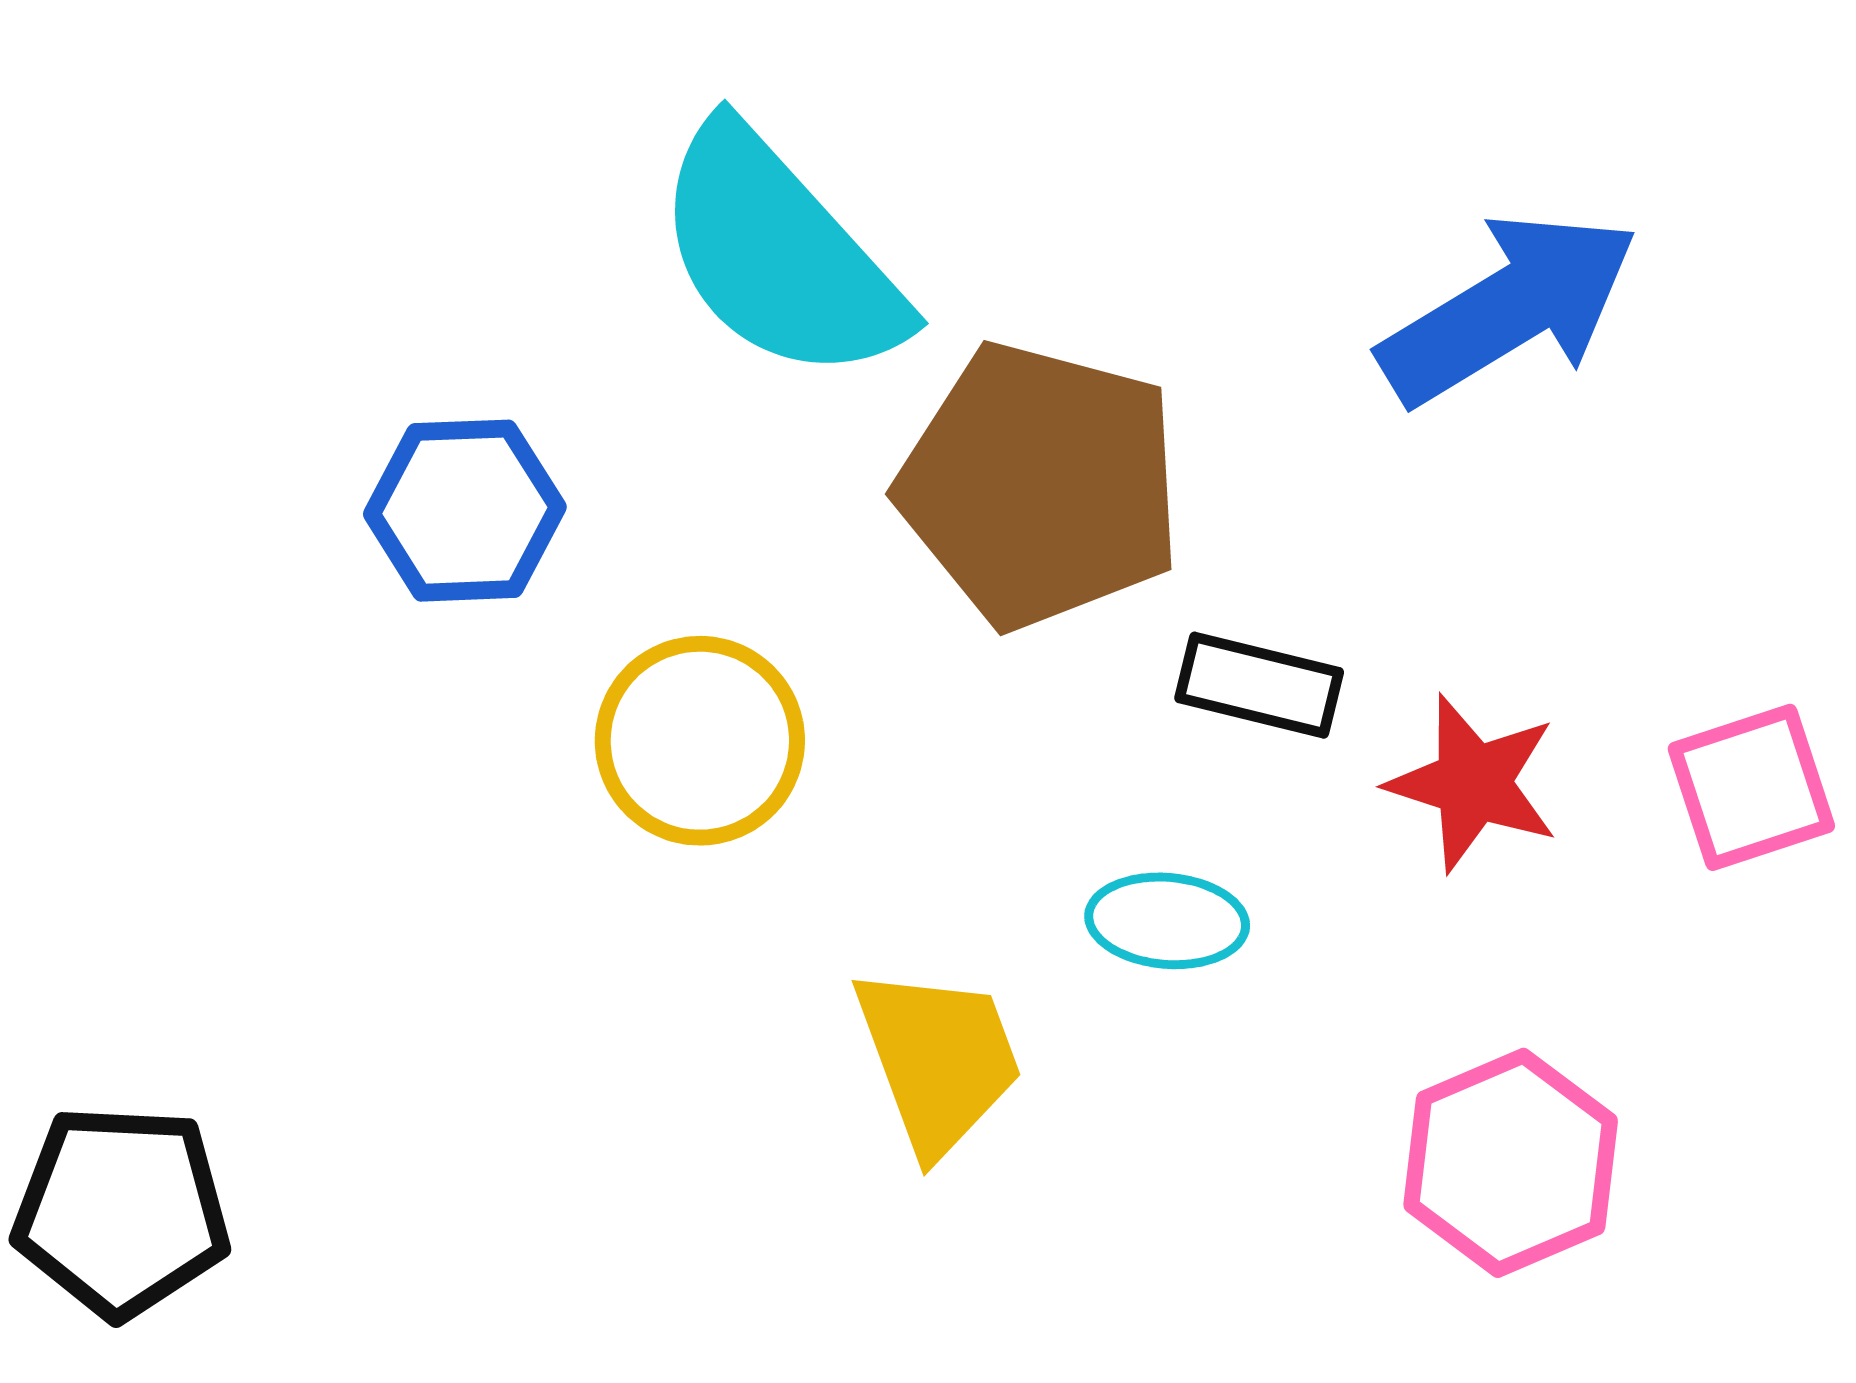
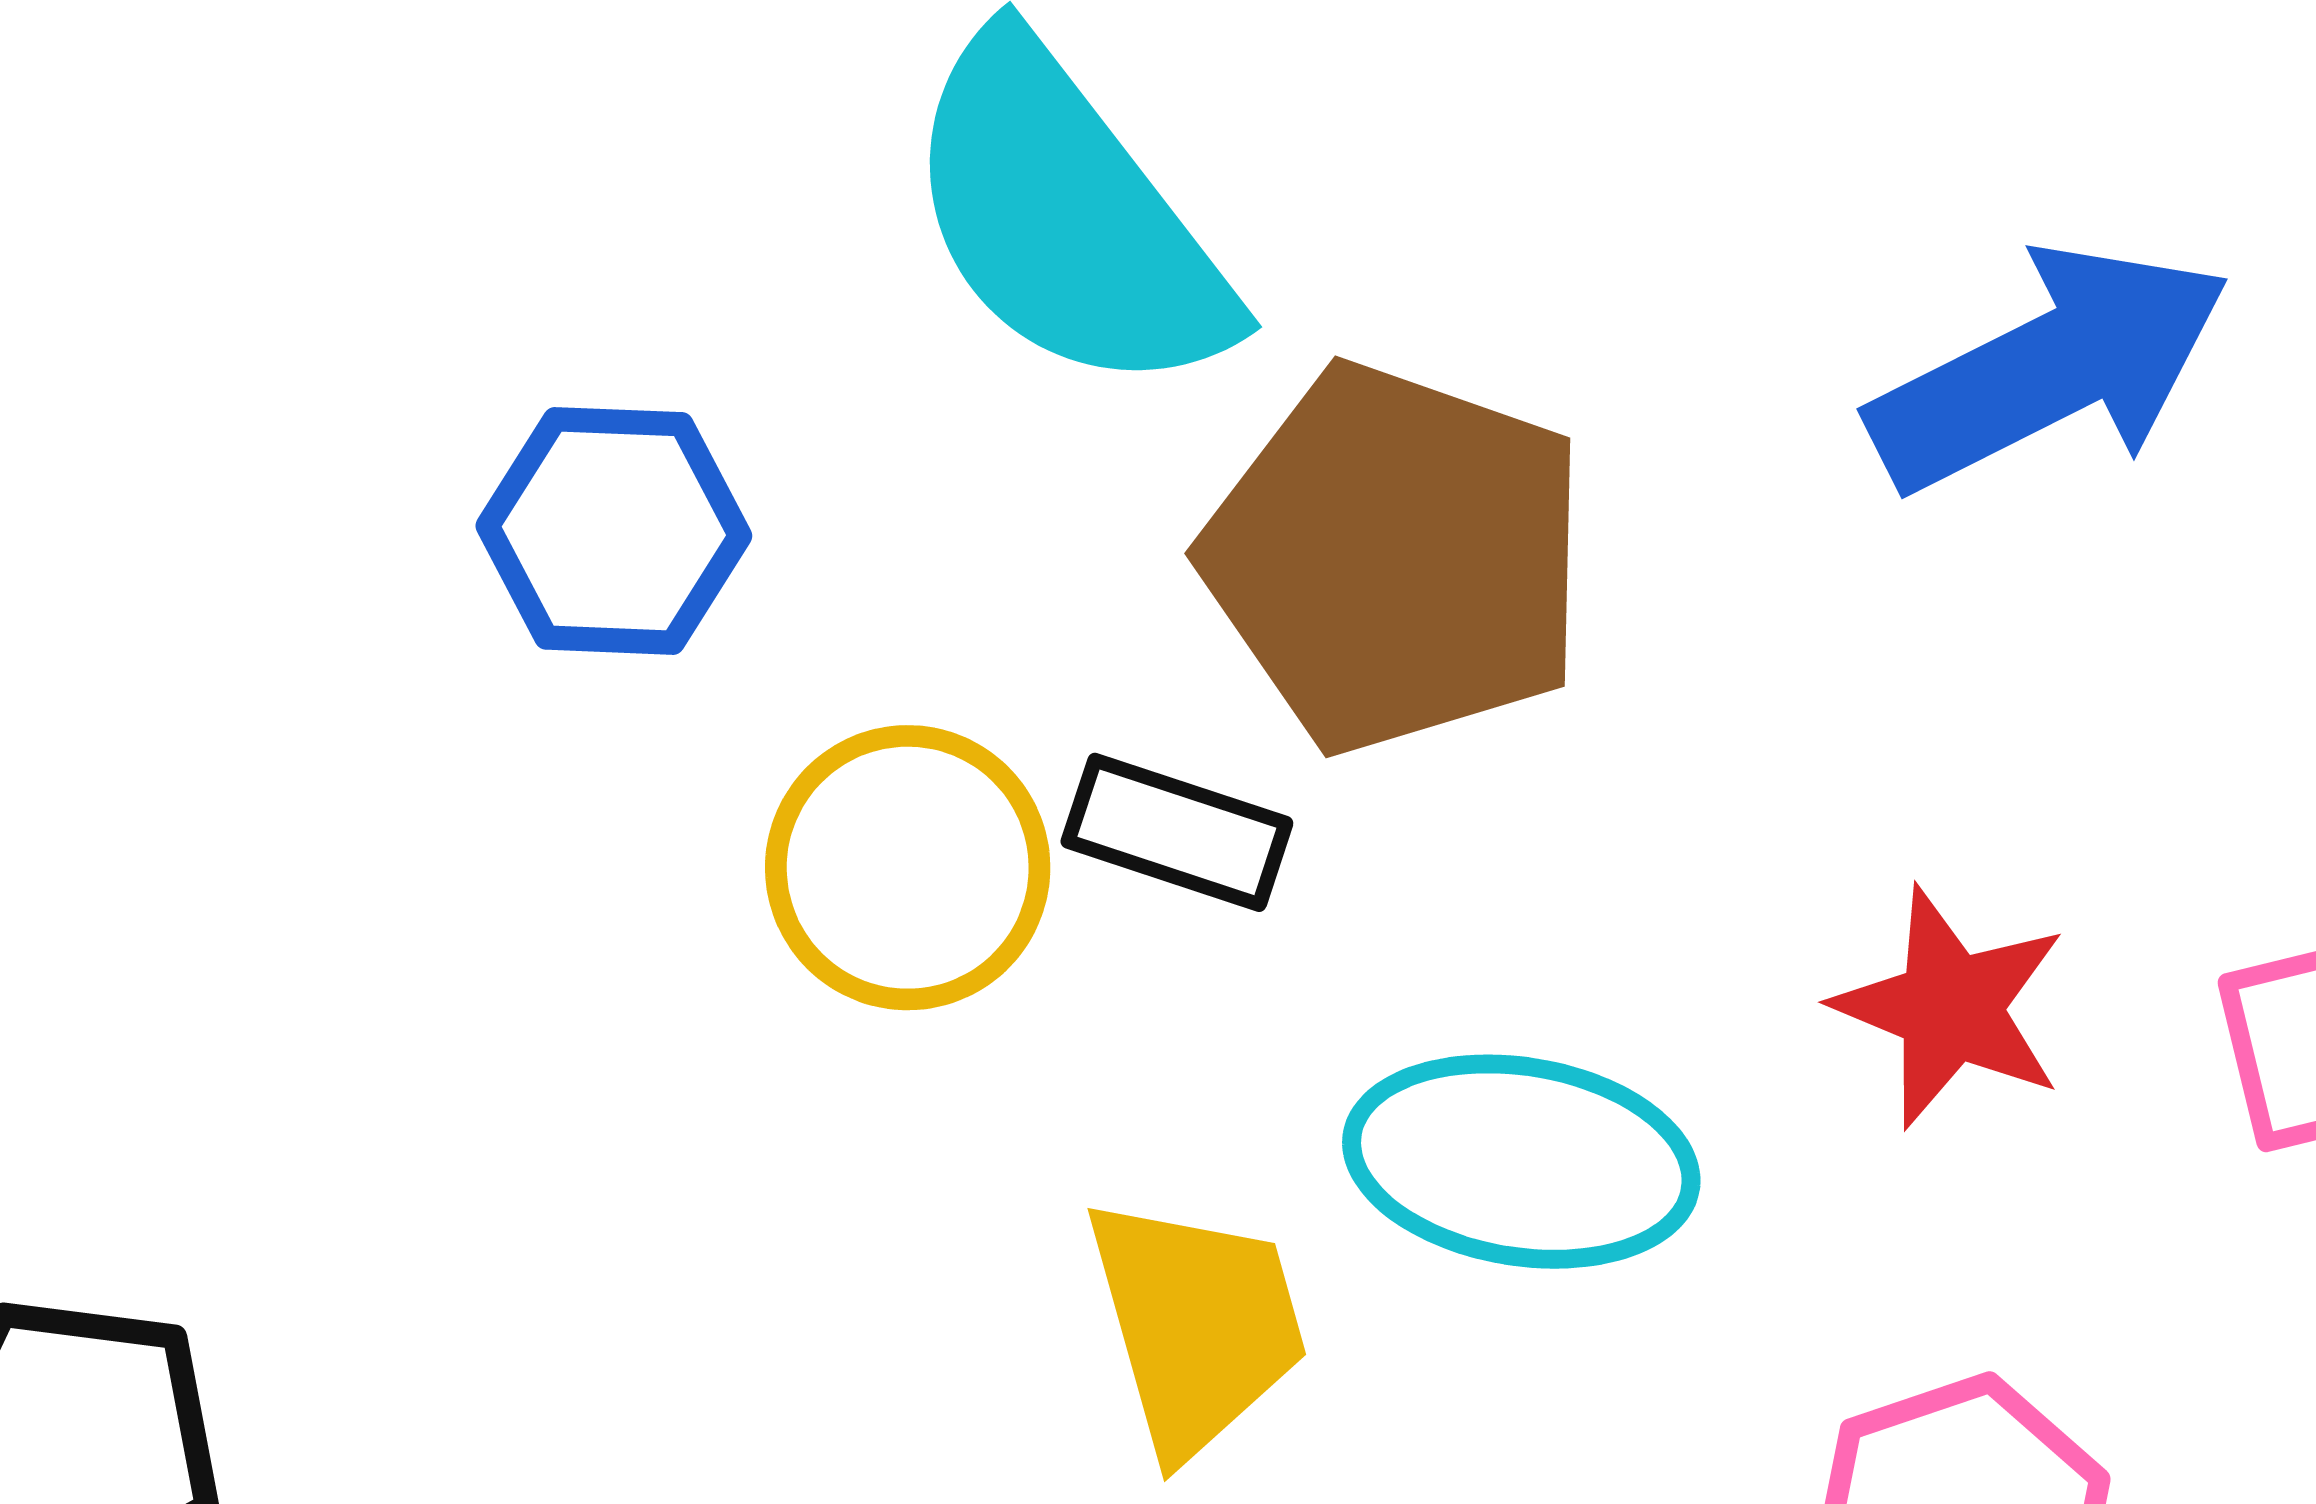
black rectangle: (1259, 685) -> (1177, 832), moved
cyan ellipse: (1167, 921) -> (1521, 1162), size x1.6

